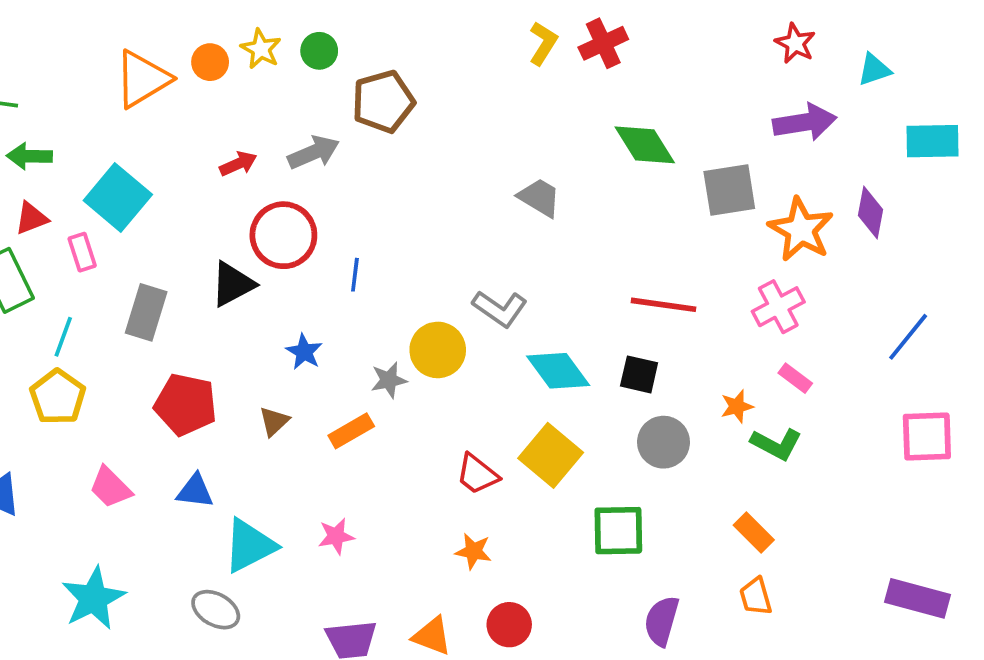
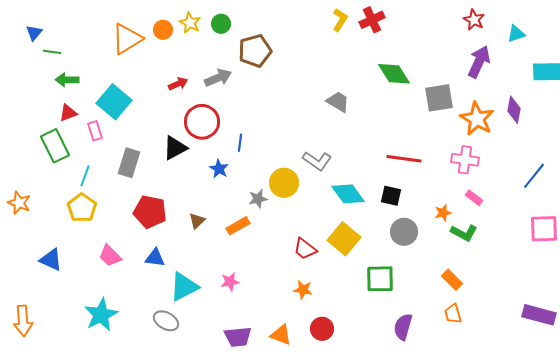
purple arrow: (805, 122) -> (479, 62), turned -56
pink cross: (778, 307) -> (465, 160), turned 36
blue star: (304, 352) -> (219, 169), moved

